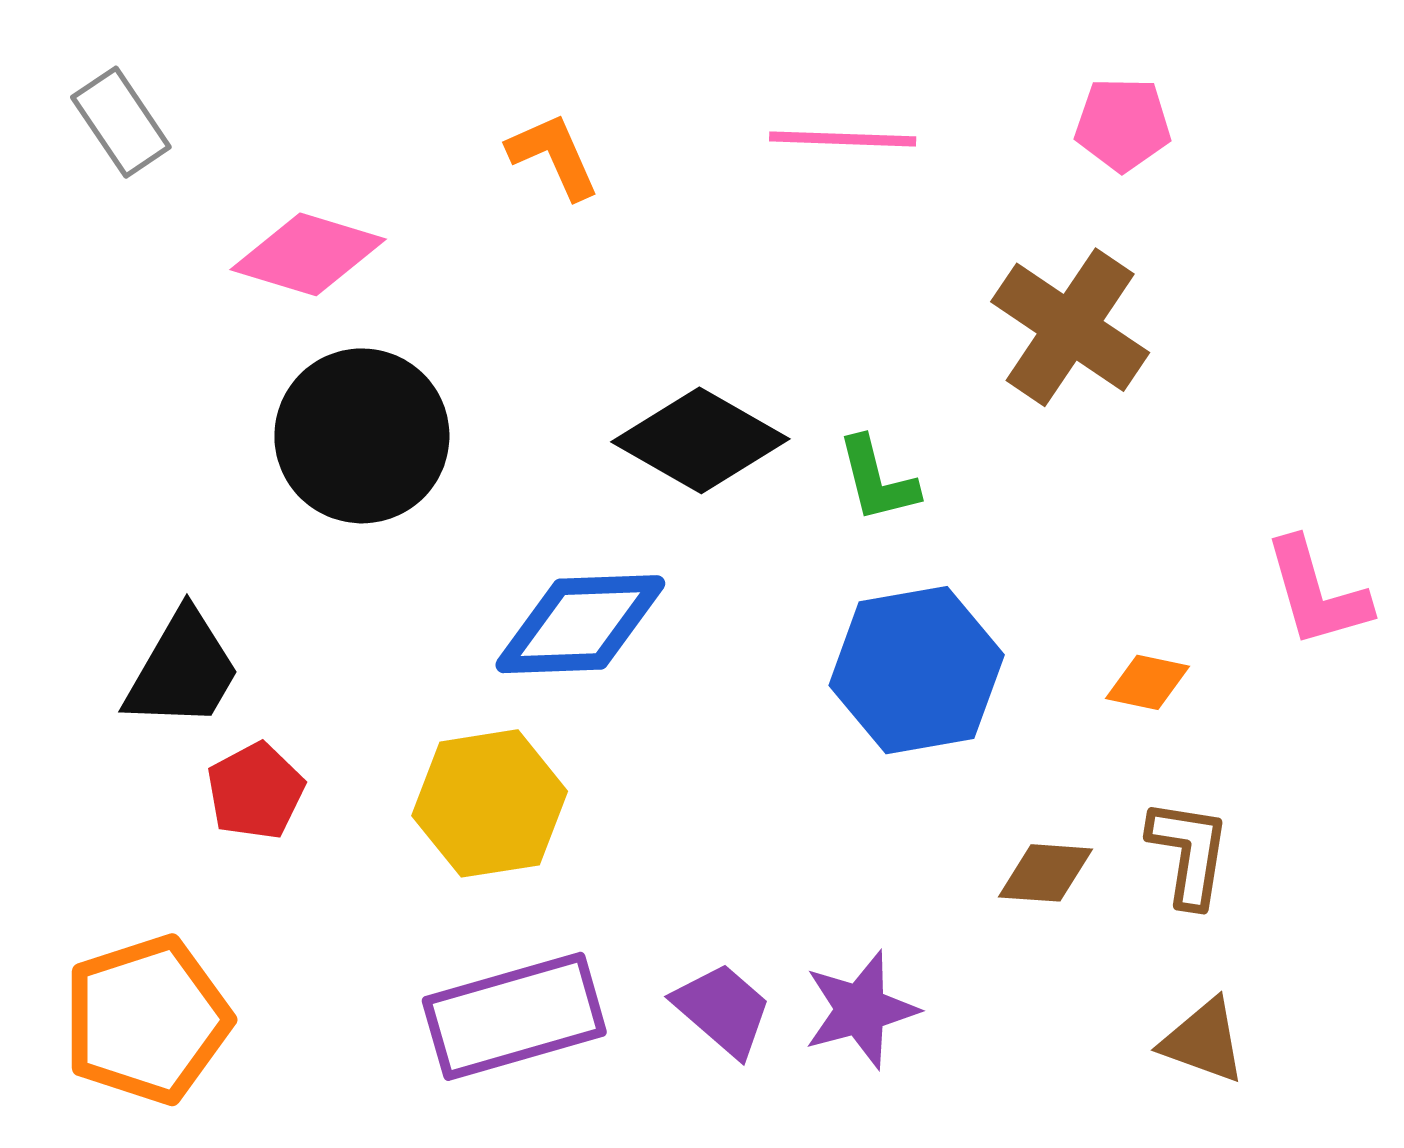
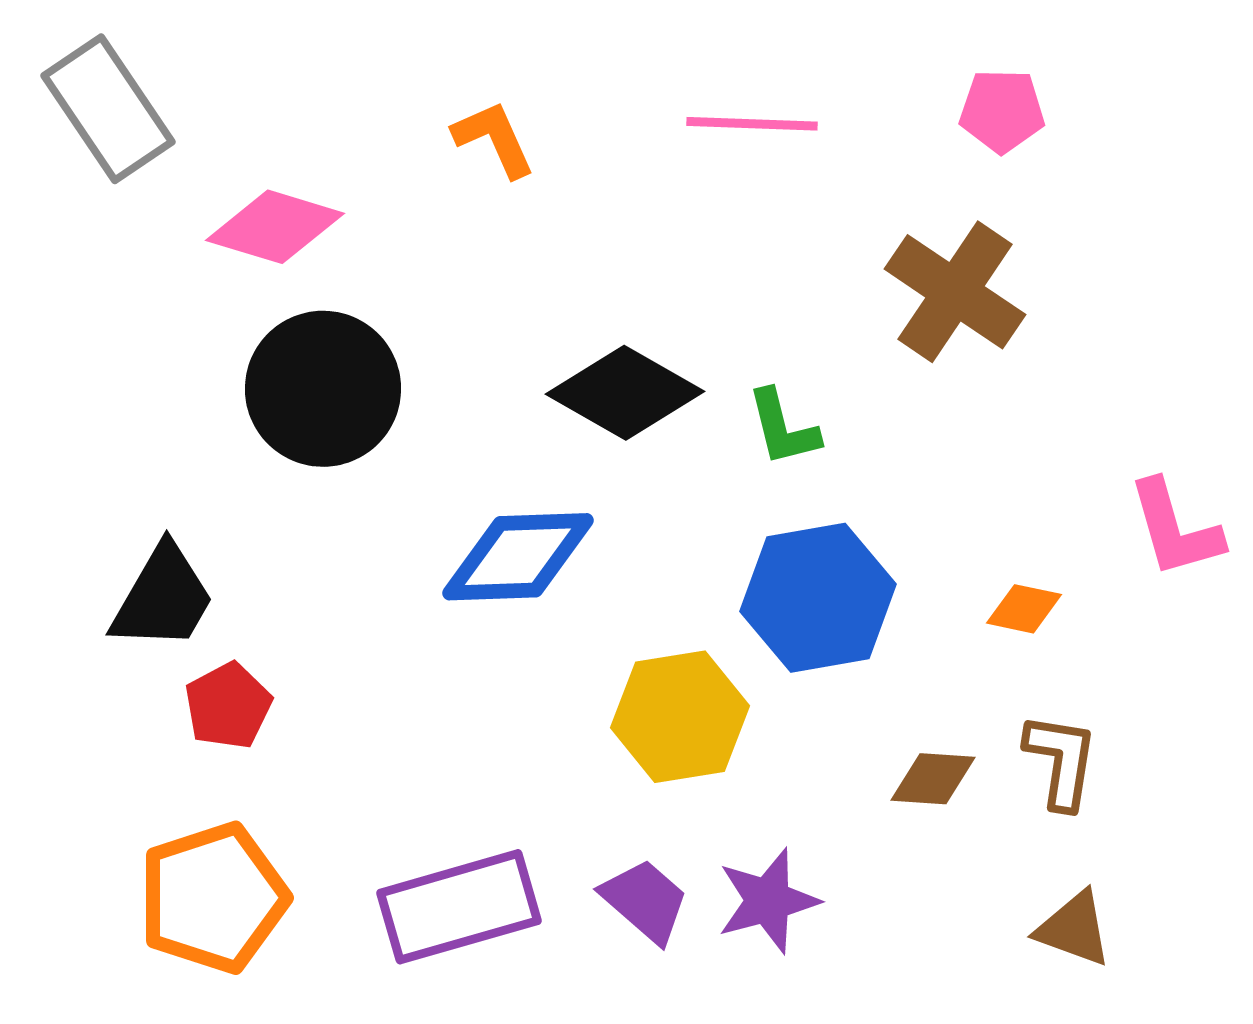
gray rectangle: (121, 122) -> (108, 109), size x1.5
yellow hexagon: (490, 803) -> (680, 717), moved
orange pentagon: (147, 1020) -> (213, 898), moved

